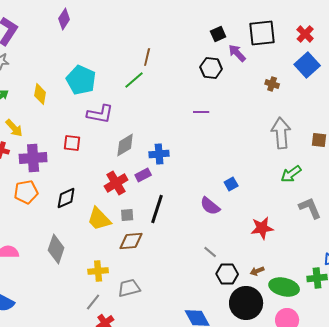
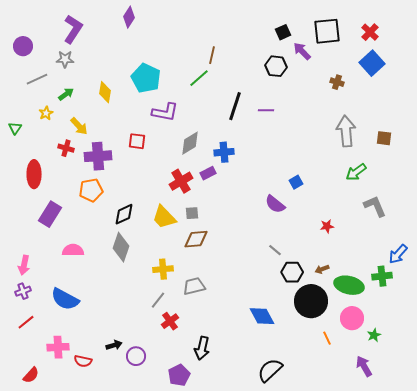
black diamond: (66, 198) -> (124, 214), moved
black line: (157, 209) -> (235, 106), moved
red star: (262, 228) -> (327, 226), size x0.6

